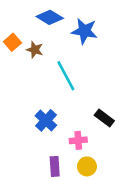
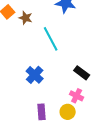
pink cross: (78, 140) -> (77, 96), moved, turned 32

